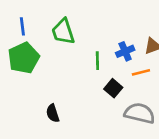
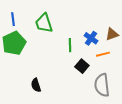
blue cross: (125, 51) -> (91, 38), turned -32
gray semicircle: (140, 113) -> (102, 85), turned -110

